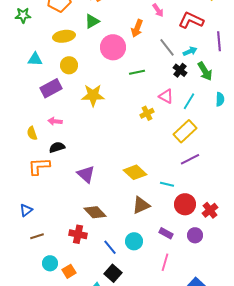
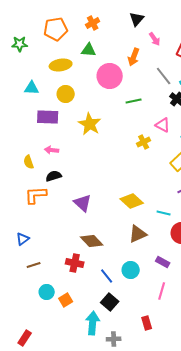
green triangle: (92, 21) -> (89, 50), turned 35
purple rectangle: (51, 88) -> (48, 117), turned 30
yellow star: (93, 95) -> (90, 124), turned 30

